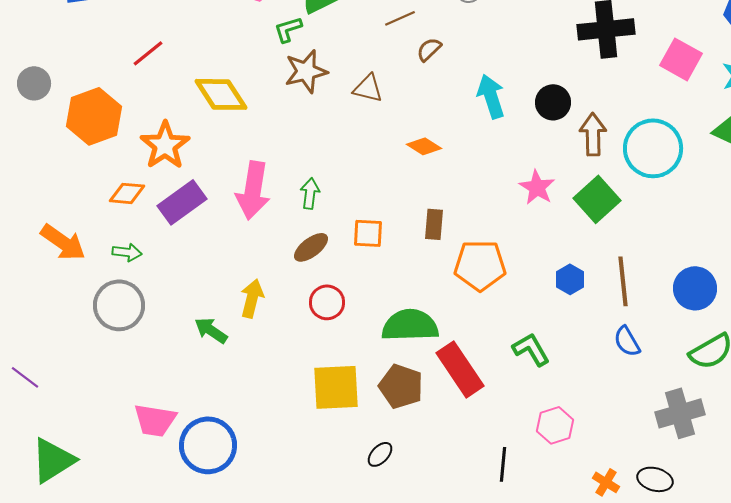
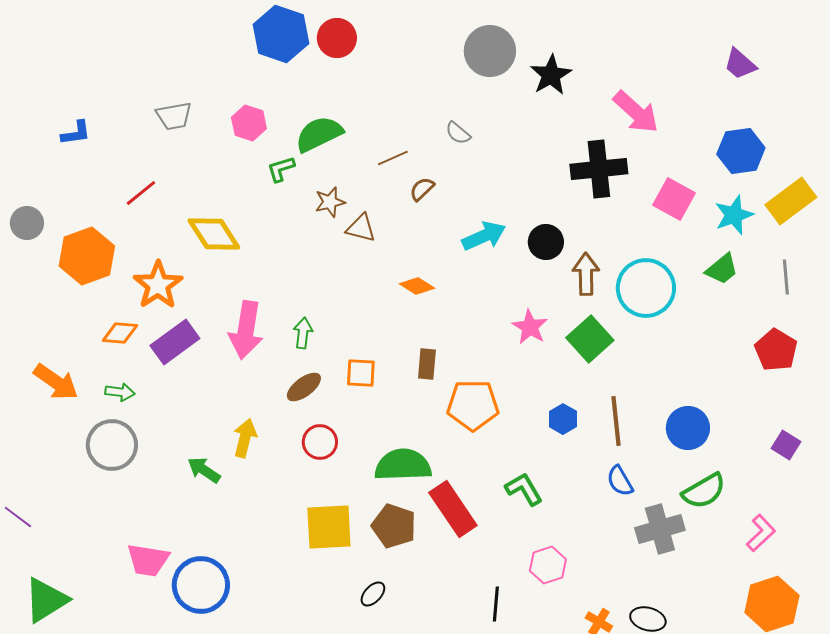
brown star: (306, 71) -> (330, 202), moved, size x0.7
cyan arrow: (491, 96) -> (484, 236), turned 84
gray cross: (680, 413) -> (660, 529), moved

